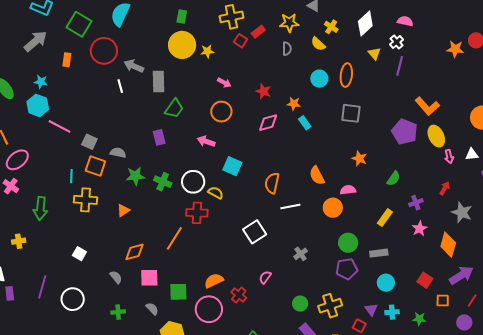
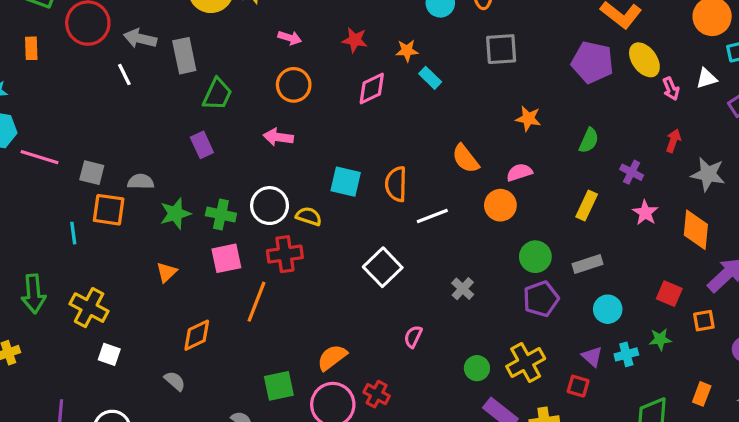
cyan square: (232, 166) -> (346, 182), moved
yellow cross: (86, 200) -> (89, 308), moved, turned 35
purple cross: (416, 203) -> (632, 172), turned -32
pink square: (149, 278) -> (226, 258), moved
red cross: (239, 295) -> (377, 394), moved
green star: (419, 319) -> (660, 339), moved

